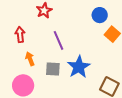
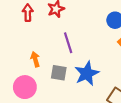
red arrow: (20, 35) -> (28, 13), moved

